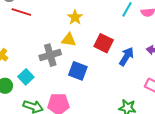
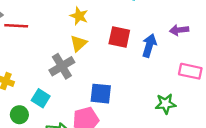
yellow triangle: (69, 40) -> (79, 43), turned -35
blue square: (78, 71) -> (101, 94), moved

